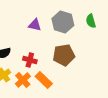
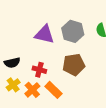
purple triangle: (35, 25) -> (44, 34), size x1.5

